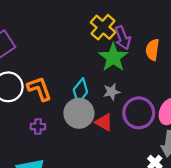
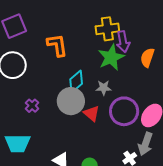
yellow cross: (103, 27) -> (107, 29), turned 30
orange L-shape: (39, 89) -> (57, 45), moved
purple cross: (38, 127) -> (32, 106), turned 32

